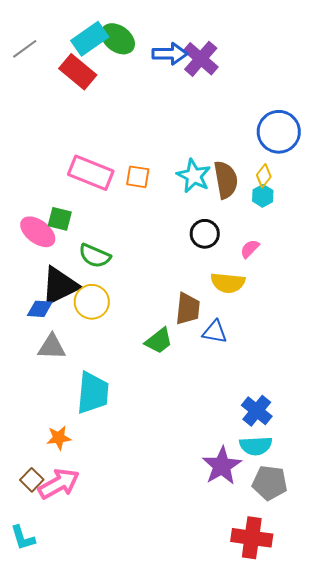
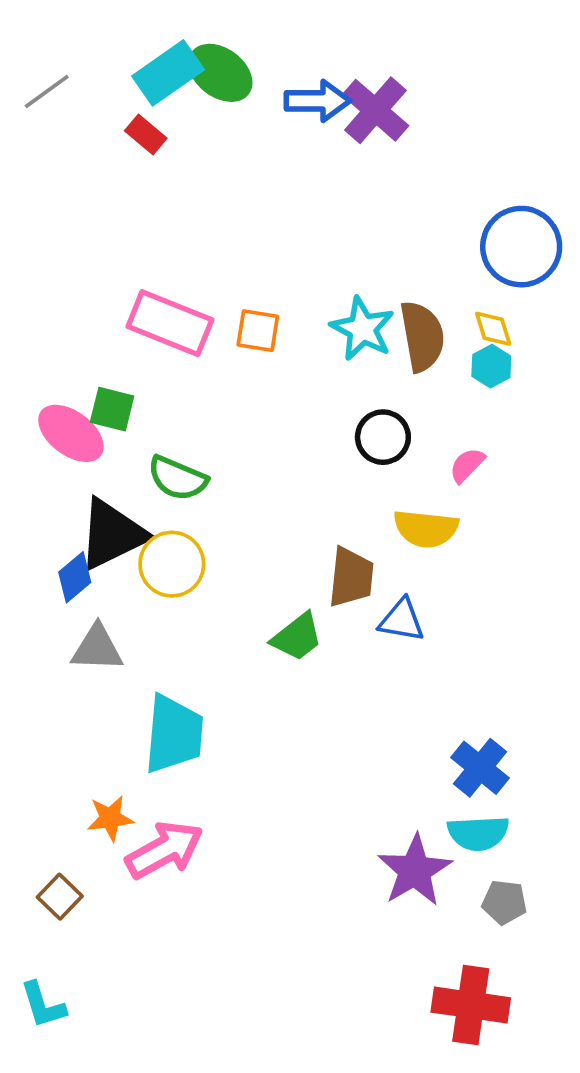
red rectangle: (78, 72) -> (146, 134), size x0.6
yellow diamond: (264, 176) -> (493, 329), turned -55
blue diamond: (40, 309) -> (75, 577), turned -44
gray pentagon: (270, 483) -> (504, 902), size x0.7
pink arrow: (59, 484) -> (164, 850), moved

